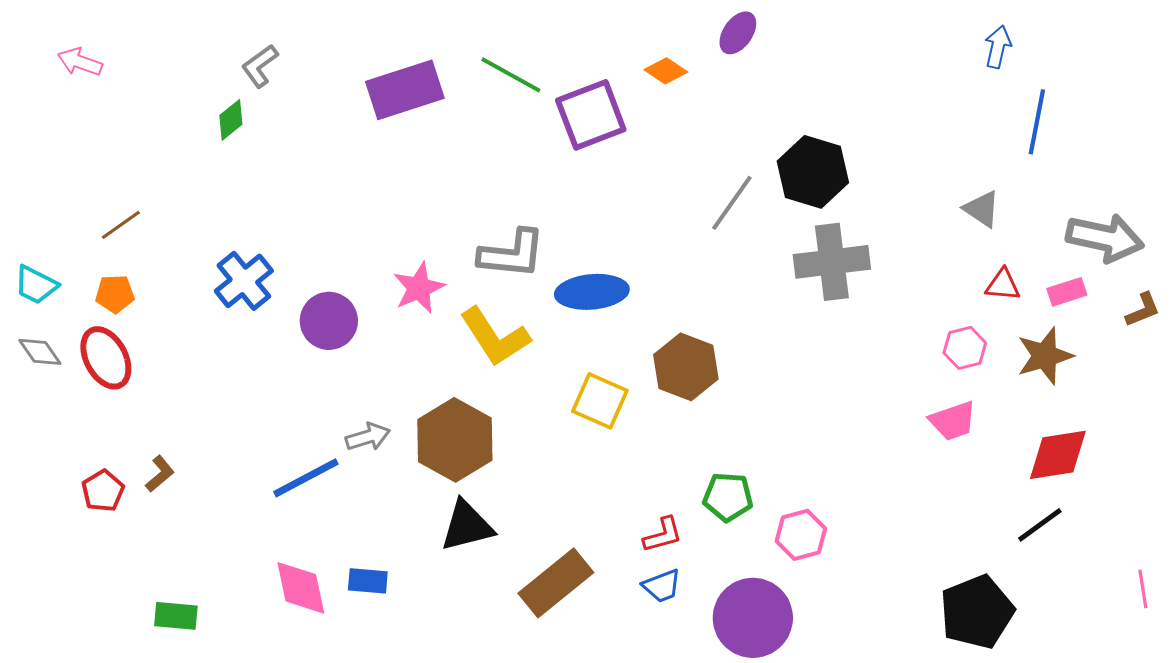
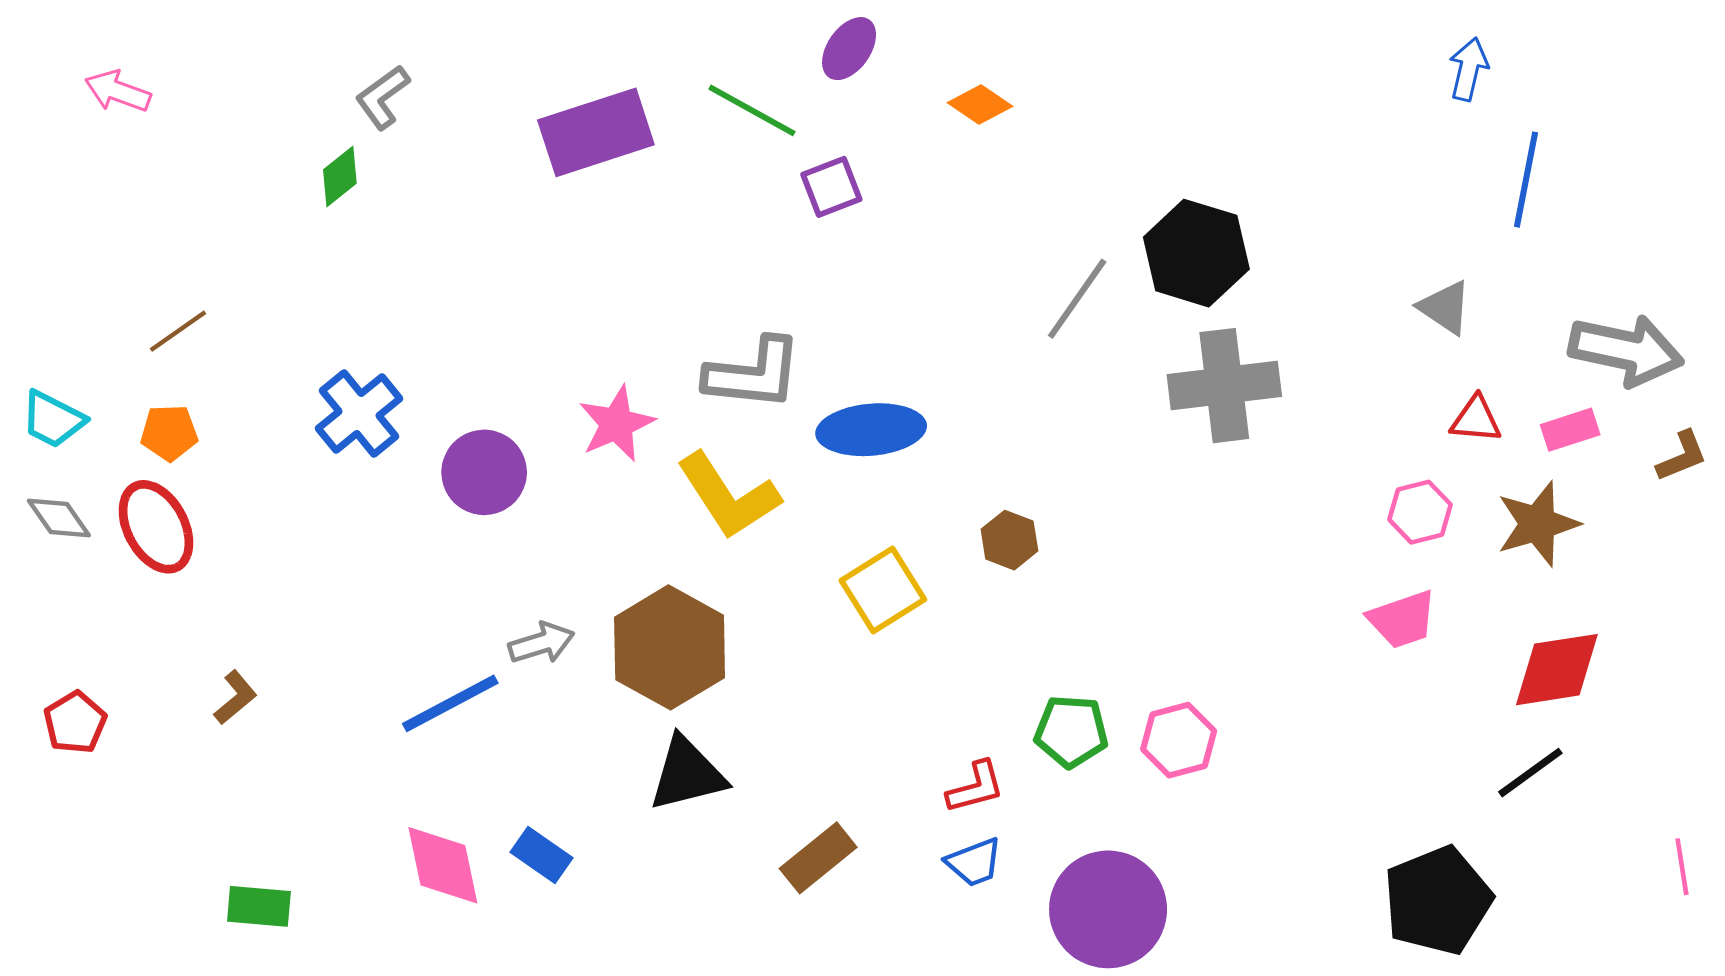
purple ellipse: (738, 33) -> (849, 49), moved
purple square: (591, 115) -> (831, 187), moved, size x0.6
brown hexagon: (686, 367) -> (1009, 540), size x0.6
yellow square: (600, 401) -> (883, 590), turned 34
red pentagon: (103, 491) -> (75, 723), moved
pink hexagon: (801, 535) -> (1179, 740), moved
blue rectangle: (368, 581) -> (542, 855), turned 30
brown rectangle: (556, 583) -> (818, 858), size x0.7

